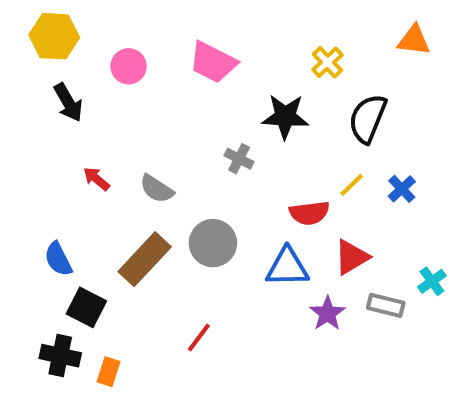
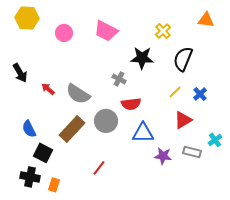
black arrow: (68, 102) -> (20, 73), moved
gray semicircle: (157, 189) -> (78, 94), size x1.4
red semicircle: (309, 213) -> (131, 104), moved
red triangle: (352, 257) -> (183, 120), moved
purple star: (327, 313) -> (163, 156), turned -30

